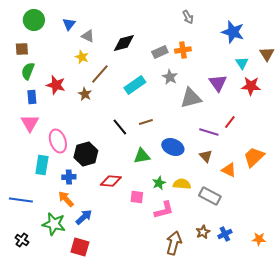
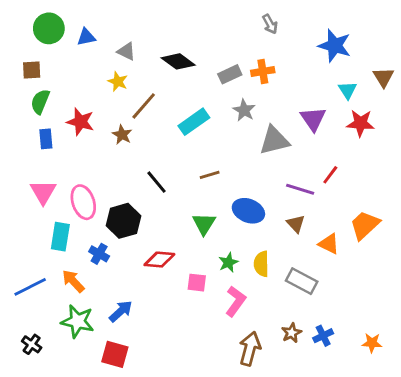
blue triangle: (69, 24) -> (86, 37), moved, turned 40
black diamond: (124, 43) -> (178, 61), turned 50
pink triangle: (30, 123) -> (43, 192), moved
black line: (120, 127) -> (157, 182), moved
green triangle: (142, 156) -> (204, 224), turned -48
blue cross: (69, 177) -> (99, 254), turned 32
yellow semicircle: (182, 184) -> (261, 264), turned -96
orange arrow: (66, 199) -> (73, 281), moved
blue line: (21, 200) -> (30, 287), turned -35
pink L-shape: (164, 210) -> (236, 301), turned -40

